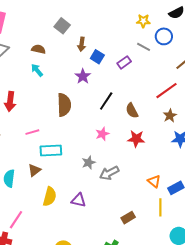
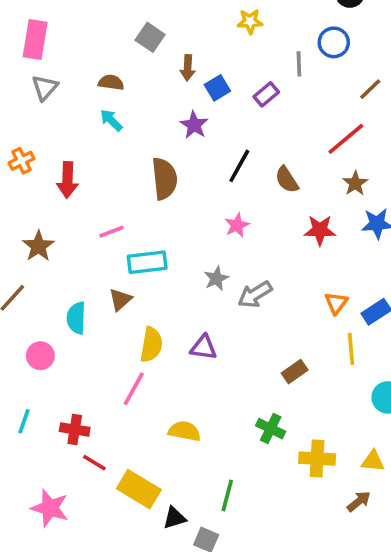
yellow star: (143, 21) -> (250, 21), moved
gray line: (144, 47) -> (299, 64), turned 64
blue square: (97, 57) -> (217, 88), turned 32
red star: (136, 139) -> (320, 230), moved
orange triangle: (154, 181) -> (336, 303), turned 32
pink line: (16, 220) -> (134, 389), moved

